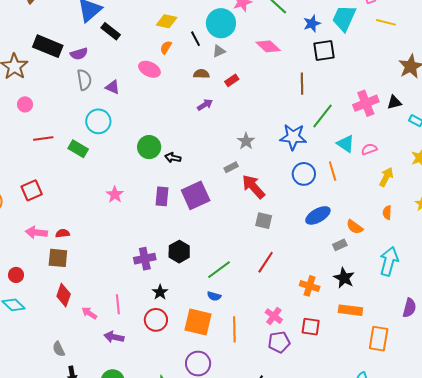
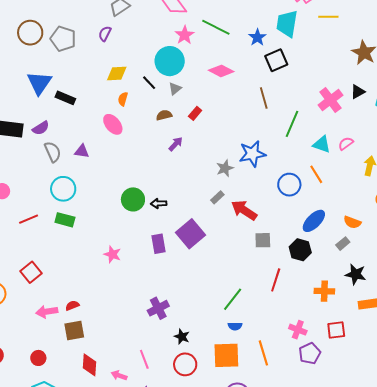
pink ellipse: (149, 69) -> (113, 124), turned 40
cyan circle: (98, 121) -> (63, 189), moved
blue star: (293, 137) -> (252, 154), moved
gray star: (246, 141) -> (225, 168), turned 30
black hexagon: (179, 252) -> (300, 250), moved

